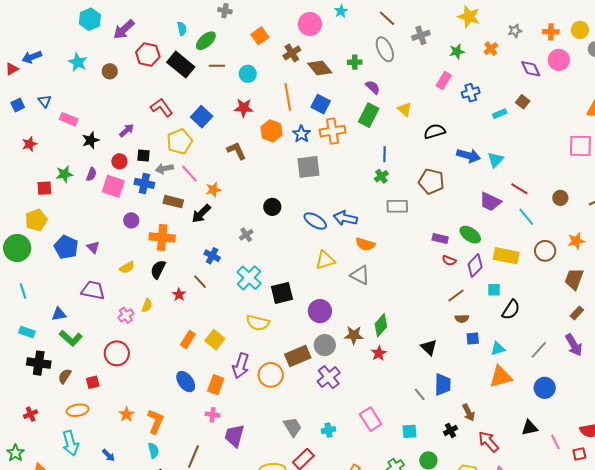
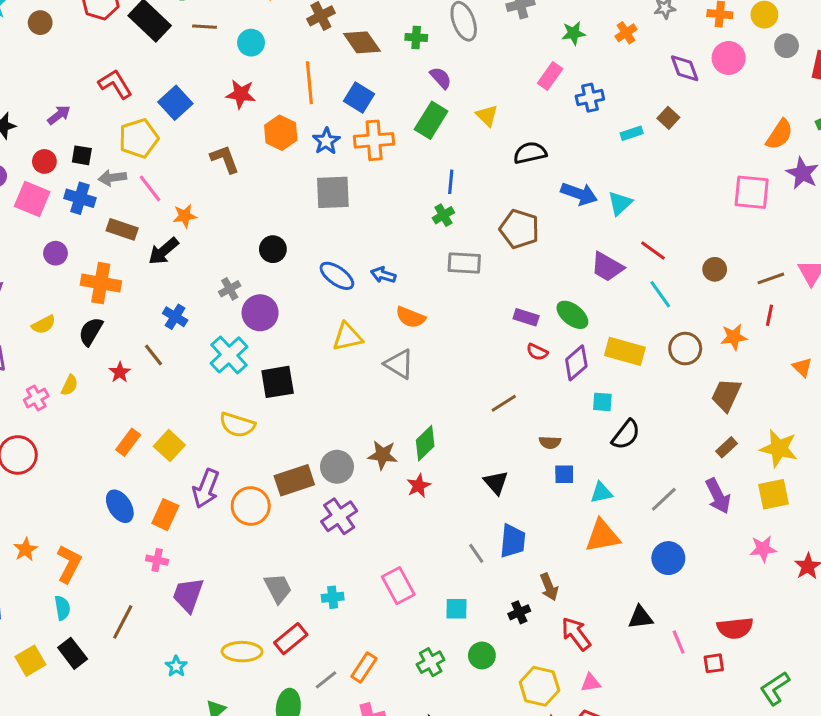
blue arrow: (345, 218) -> (383, 275), size x0.7
brown line: (456, 296) -> (504, 403), moved
purple circle: (320, 311) -> (260, 313), moved

